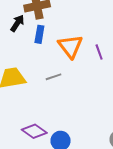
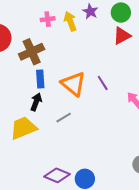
black arrow: (17, 23) -> (36, 102), moved

